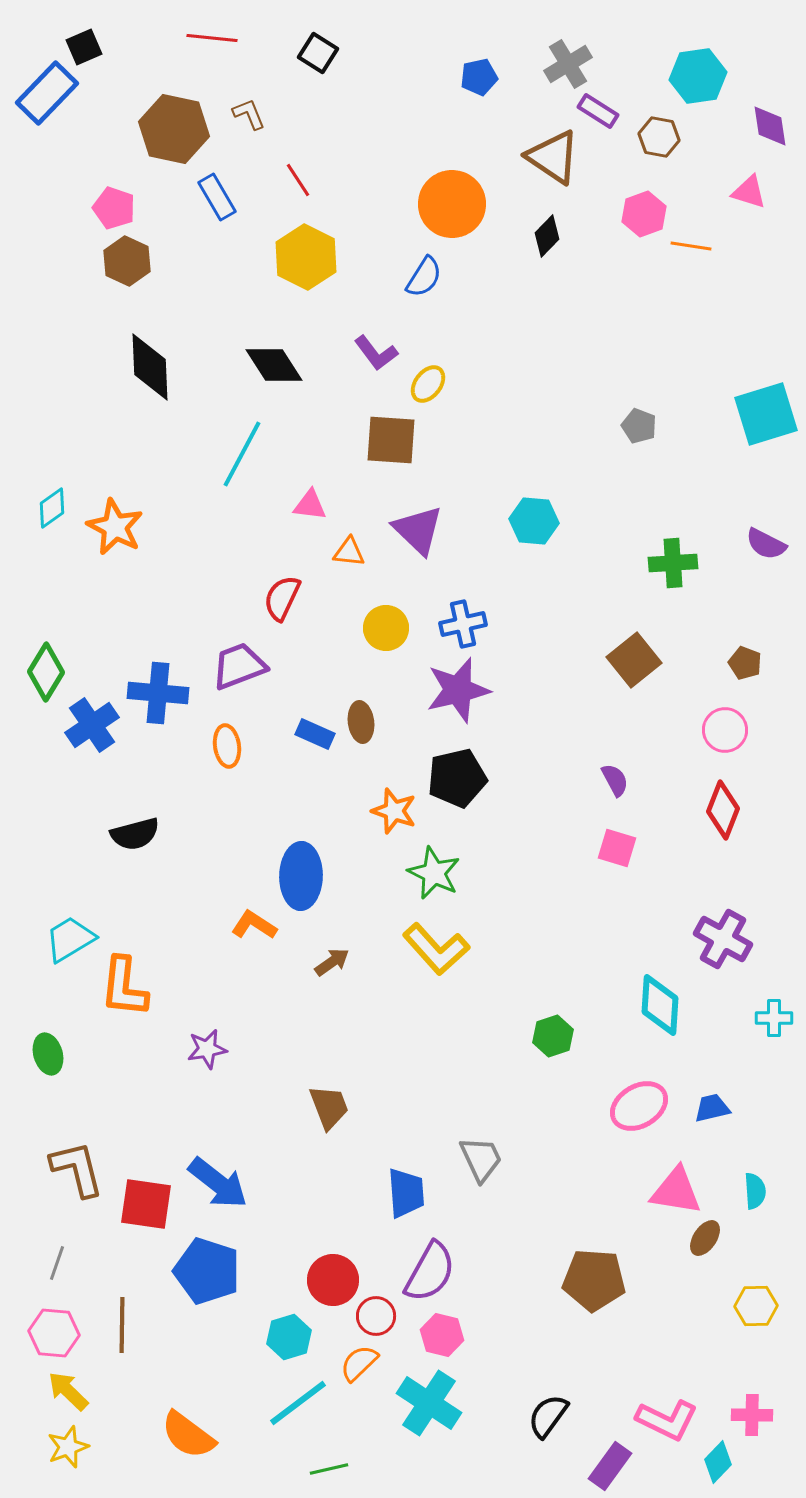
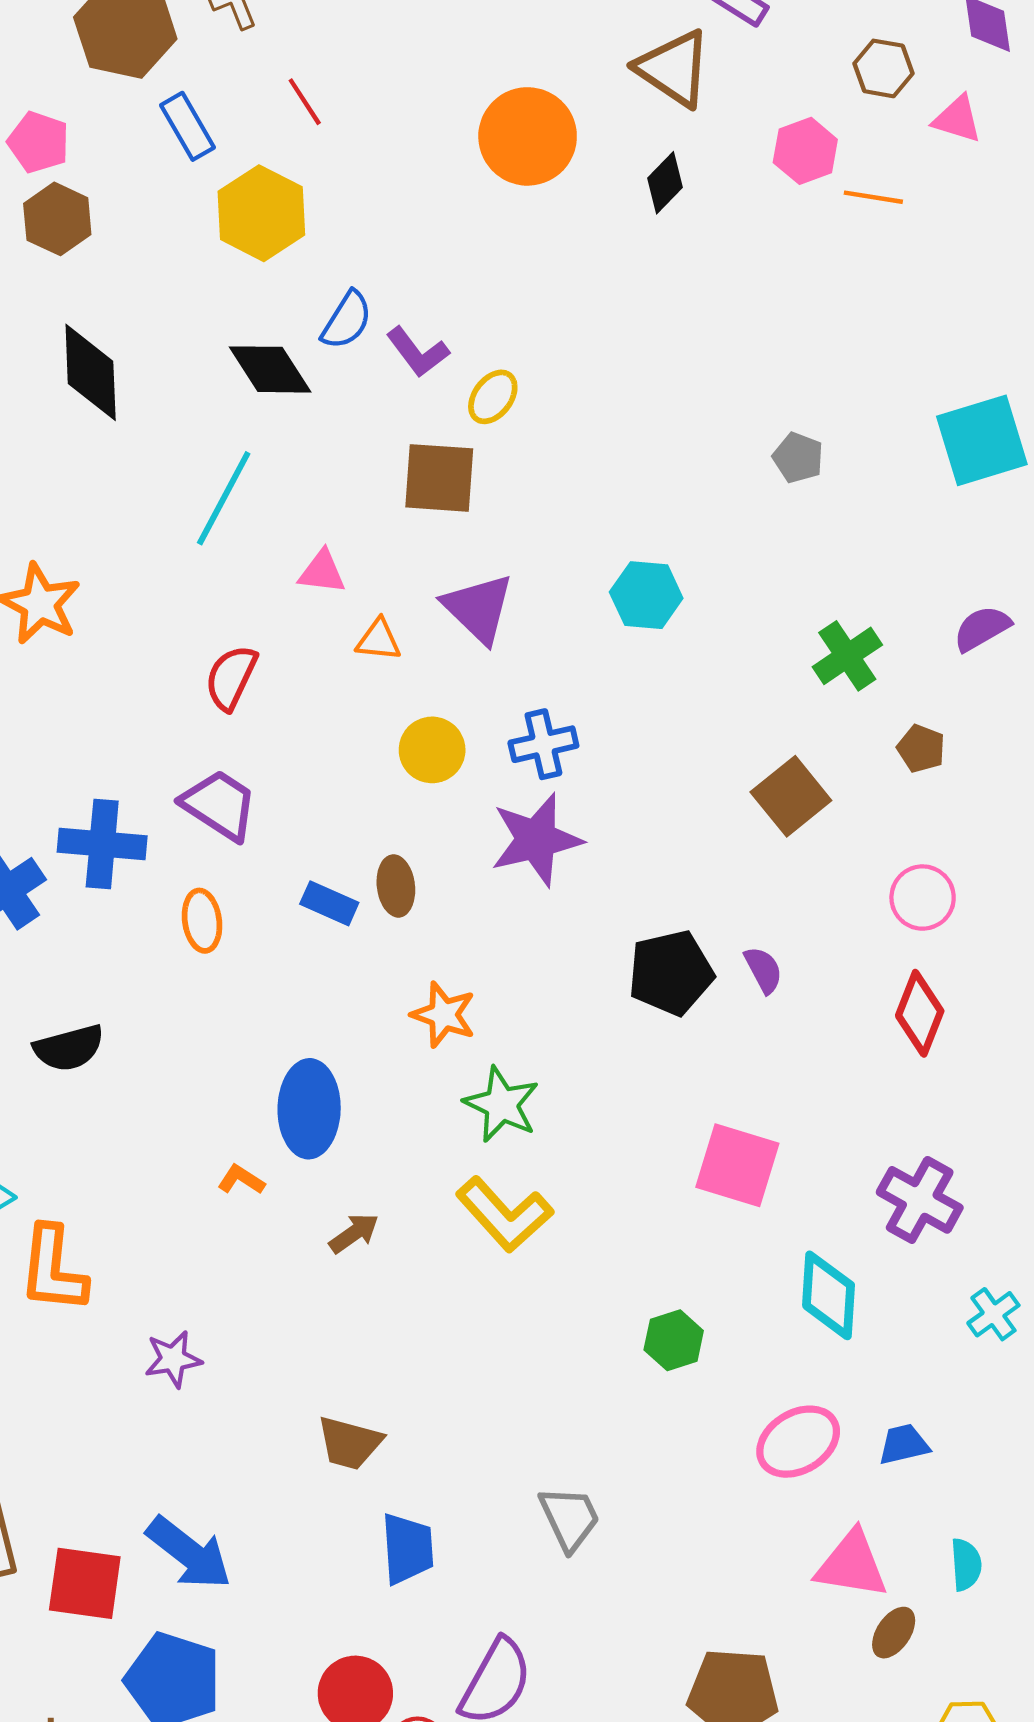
brown hexagon: (659, 137) -> (883, 68), moved
yellow hexagon: (306, 257) -> (261, 213), moved
blue semicircle: (424, 277) -> (347, 320), moved
purple semicircle: (766, 544) -> (982, 628), turned 123
green cross: (673, 563) -> (847, 656), turned -30
red semicircle: (282, 598) -> (231, 678), moved
brown pentagon: (745, 663) -> (921, 748), moved
purple trapezoid: (239, 666) -> (219, 805), turned 54
black pentagon: (457, 778) -> (671, 973), moved
pink square: (617, 848) -> (737, 1165), moved, size x1.5
orange L-shape: (254, 925) -> (241, 1180), size x0.7
cyan cross: (774, 1018) -> (993, 1314), turned -36
brown trapezoid: (329, 1107) -> (350, 1443), turned 126
blue trapezoid: (406, 1193) -> (407, 1549), moved

